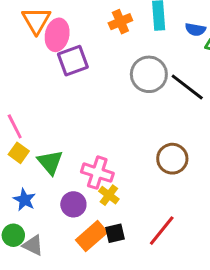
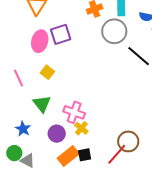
pink ellipse: (57, 35) -> (40, 41), moved
gray circle: (149, 74) -> (114, 31), moved
yellow square: (19, 153) -> (47, 72), moved
brown circle: (172, 159) -> (128, 141), moved

